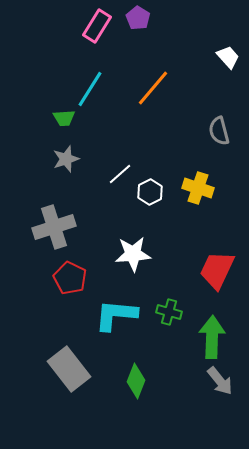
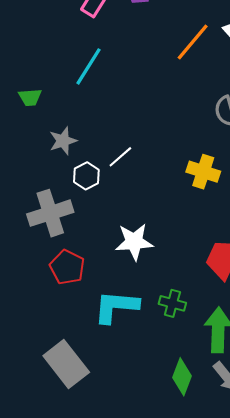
orange line: (153, 88) -> (193, 42), moved
green trapezoid: (64, 118) -> (30, 97), moved
white hexagon: (150, 192) -> (86, 176), moved
green diamond: (136, 381) -> (182, 377), moved

